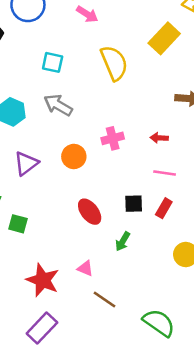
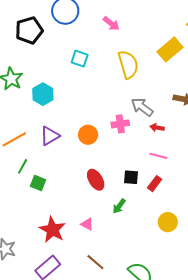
gray arrow: (58, 105) -> (142, 107), moved
brown line: (105, 300) -> (95, 262), moved

